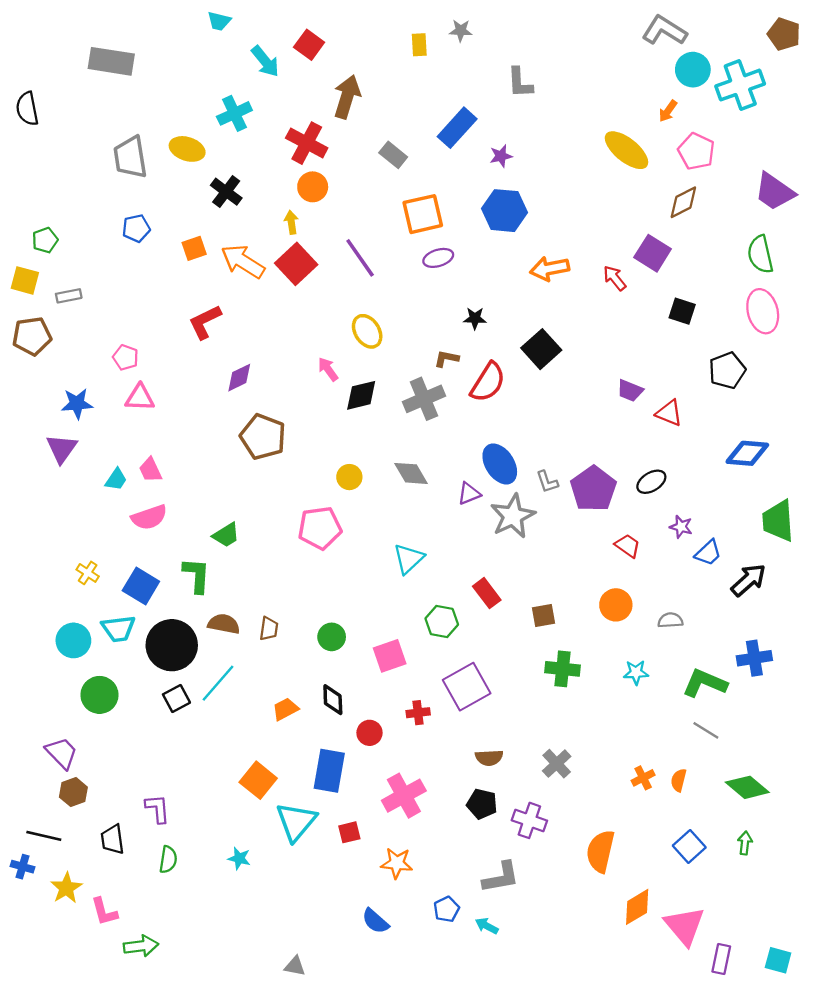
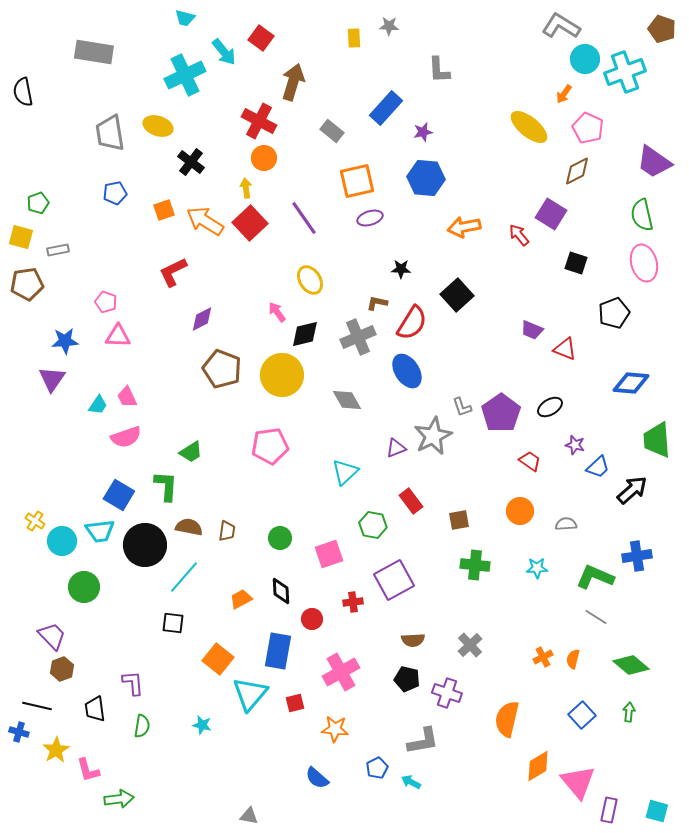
cyan cross: (234, 113) -> (185, 75), moved, size x1.4
blue ellipse: (500, 464) -> (407, 371), moved
yellow circle: (349, 477) -> (282, 375), moved, size x2.0
purple triangle: (469, 494) -> (396, 448), moved
yellow cross: (88, 573) -> (35, 521), moved
black square: (176, 698) -> (173, 623), moved, turned 35

